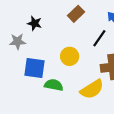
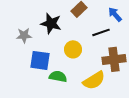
black star: (35, 23) -> (51, 23), moved, size x1.5
black line: (99, 38) -> (101, 32), turned 36

